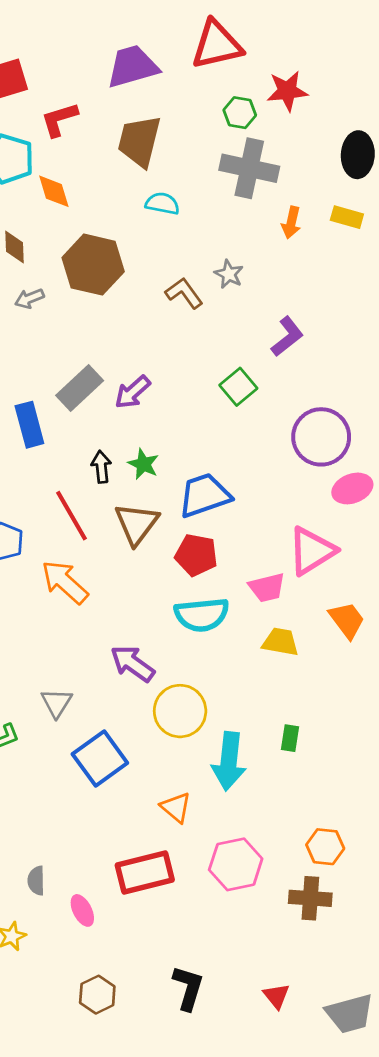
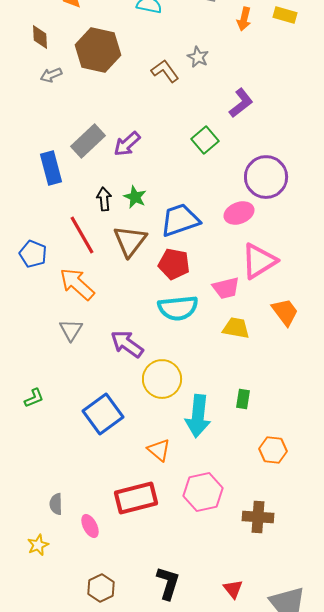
pink ellipse: (352, 488) -> (239, 213), moved
gray triangle: (57, 703) -> (71, 330), moved
orange hexagon: (325, 847) -> (273, 450), moved

